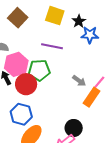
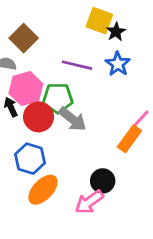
yellow square: (55, 16) -> (99, 21), moved
brown square: (18, 18) -> (24, 38), moved
blue star: (90, 35) -> (118, 64), moved, turned 30
gray arrow: (79, 81) -> (73, 119), moved, size x1.5

